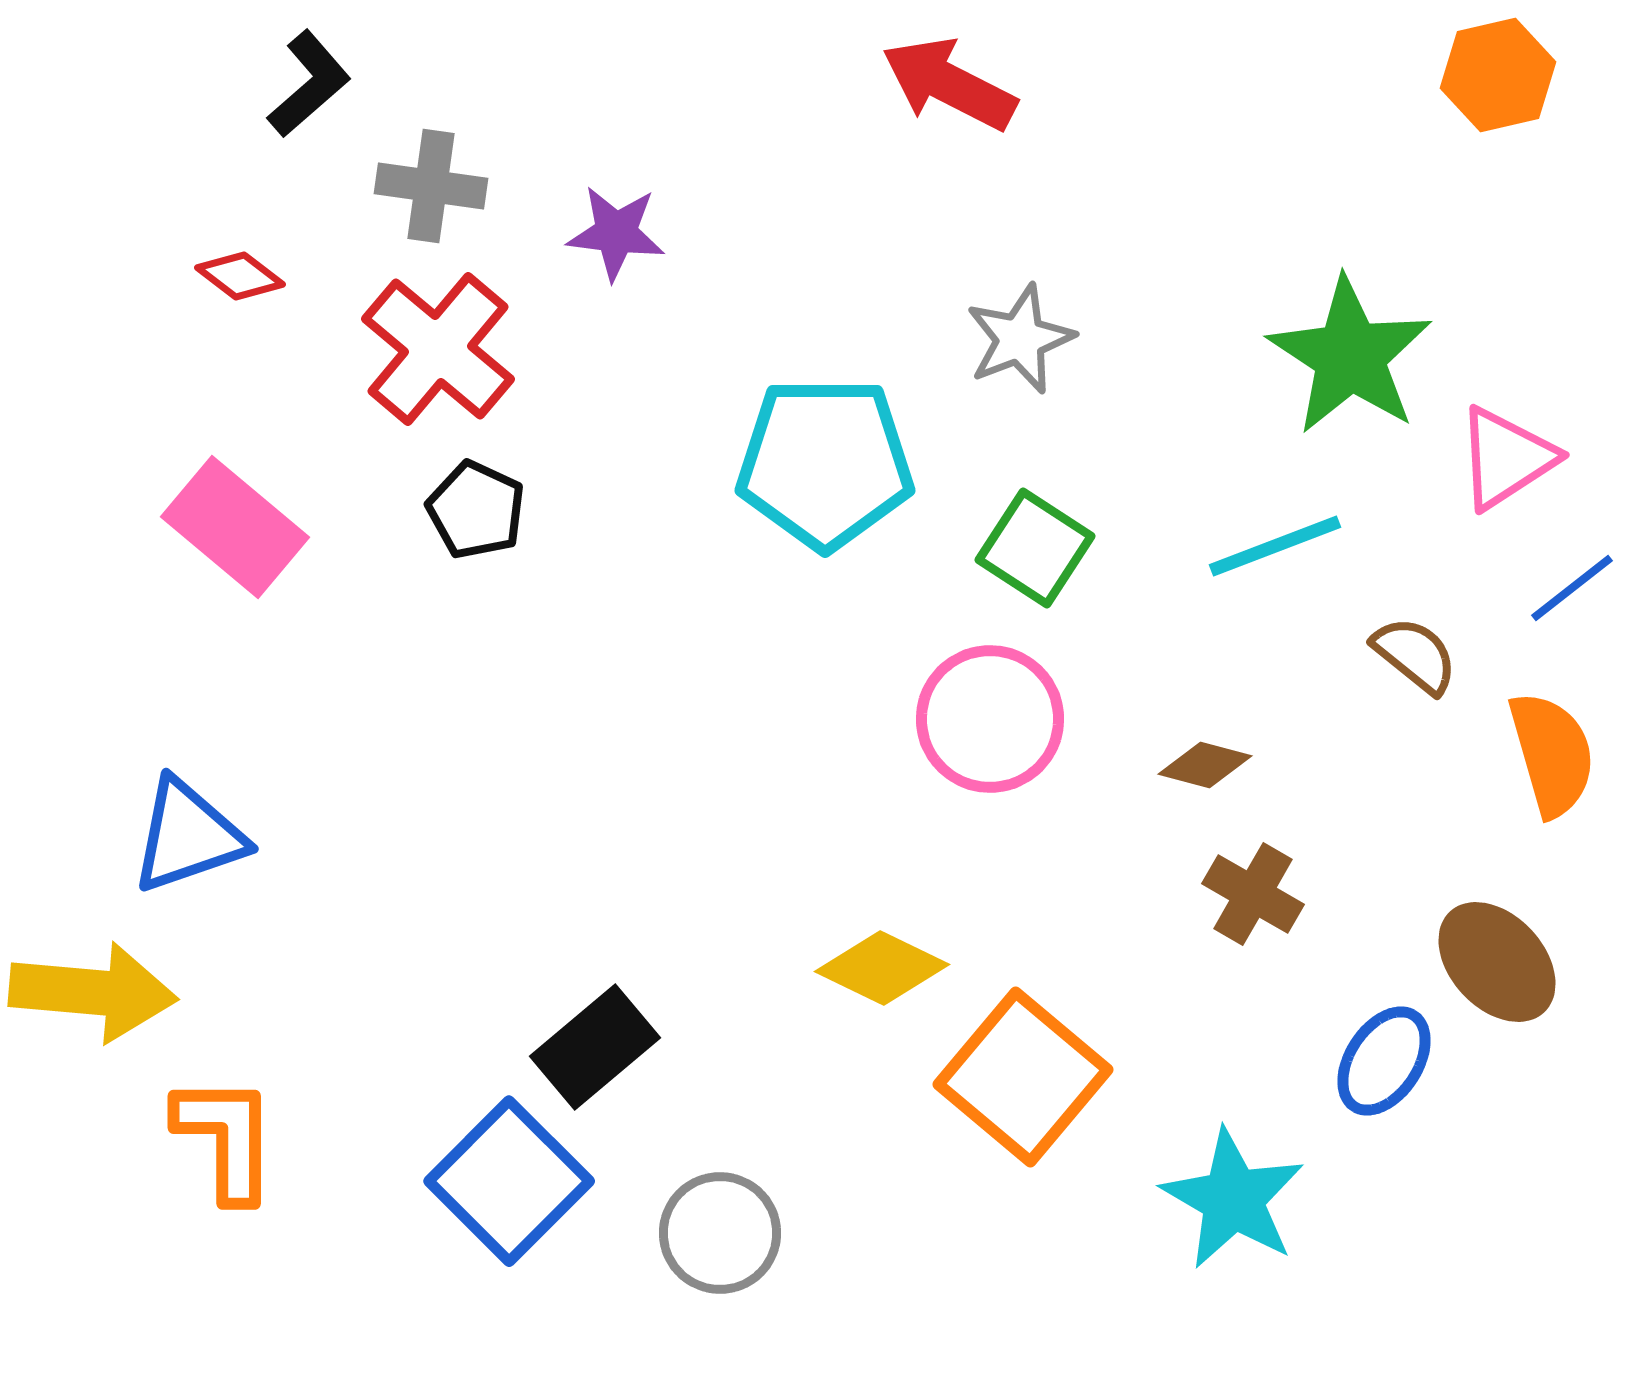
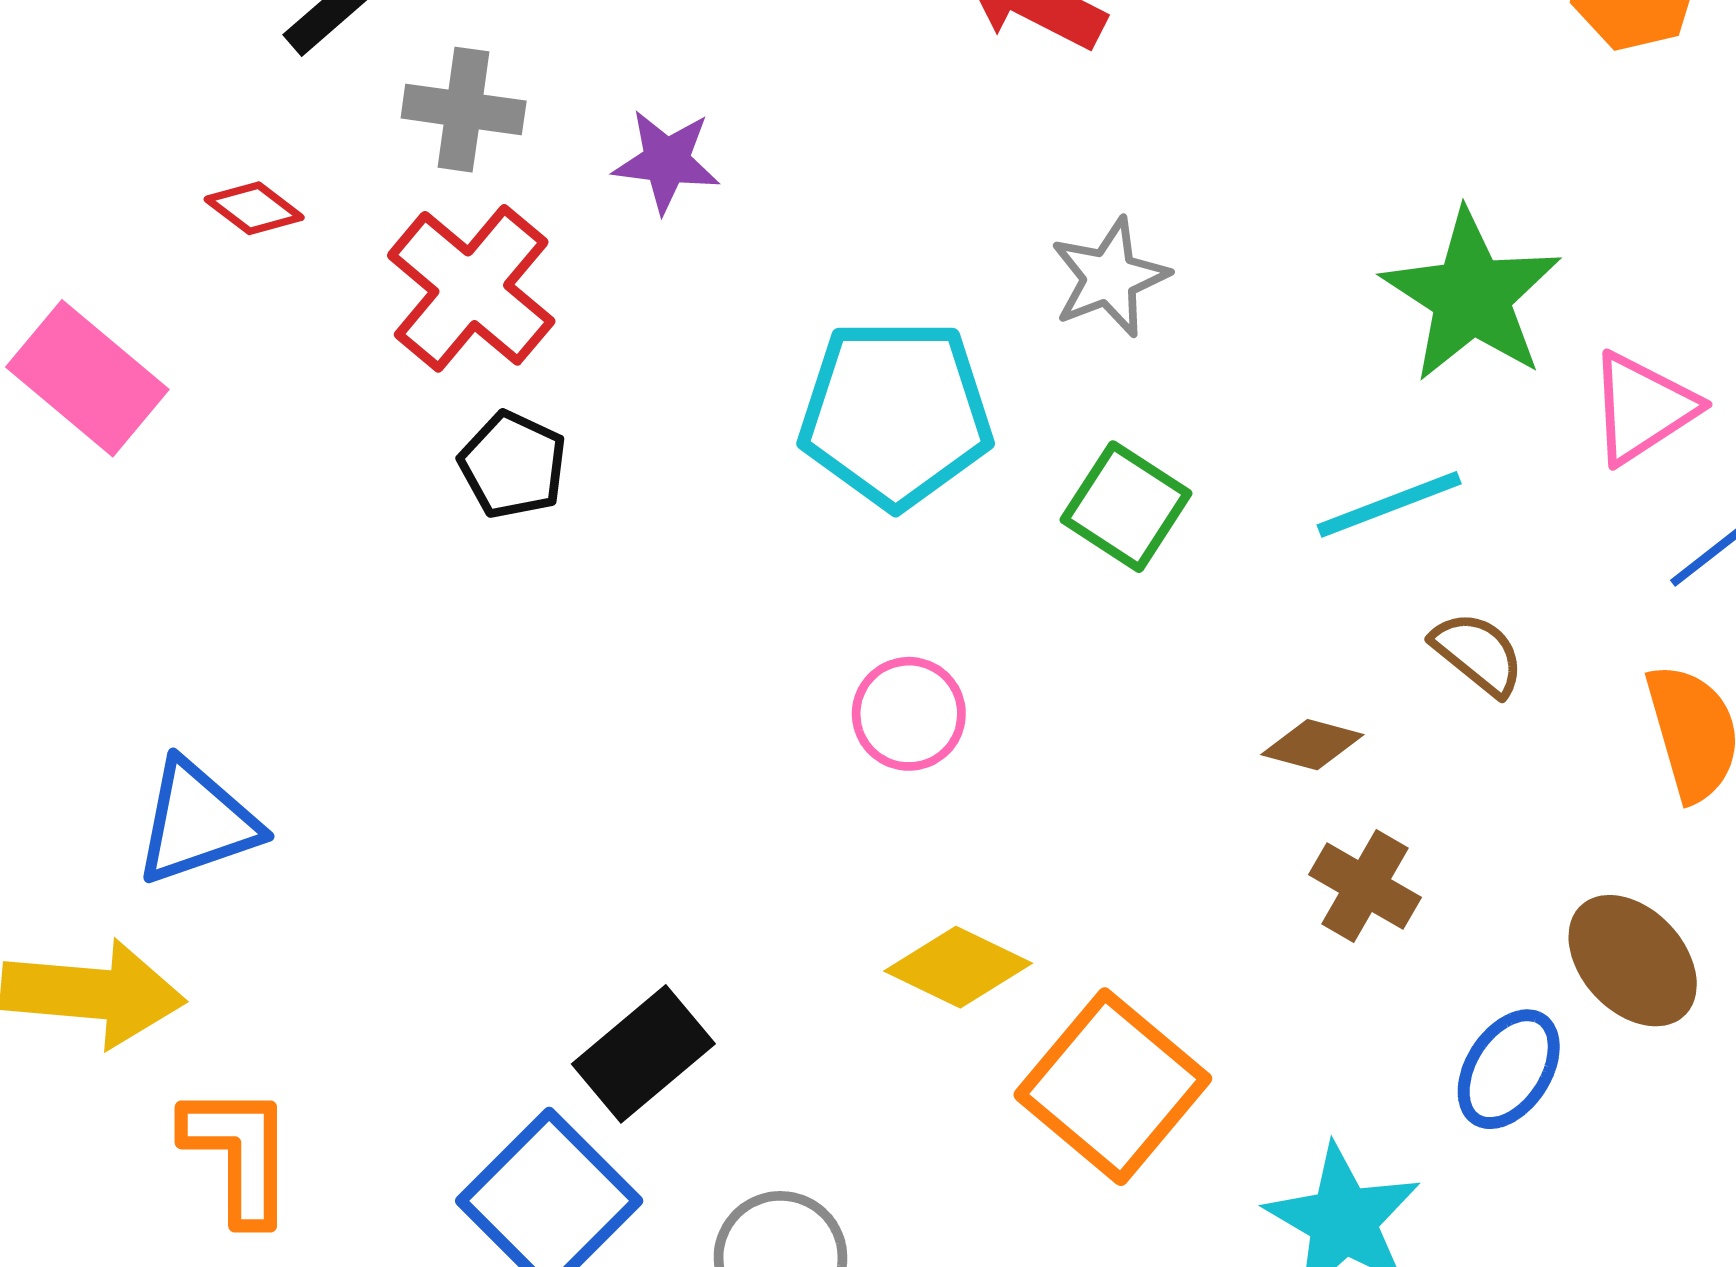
pink rectangle: (235, 527) -> (87, 378), moved
brown semicircle: (1415, 655) -> (1478, 654), moved
pink circle: (990, 719) -> (909, 714), moved, size x0.7

